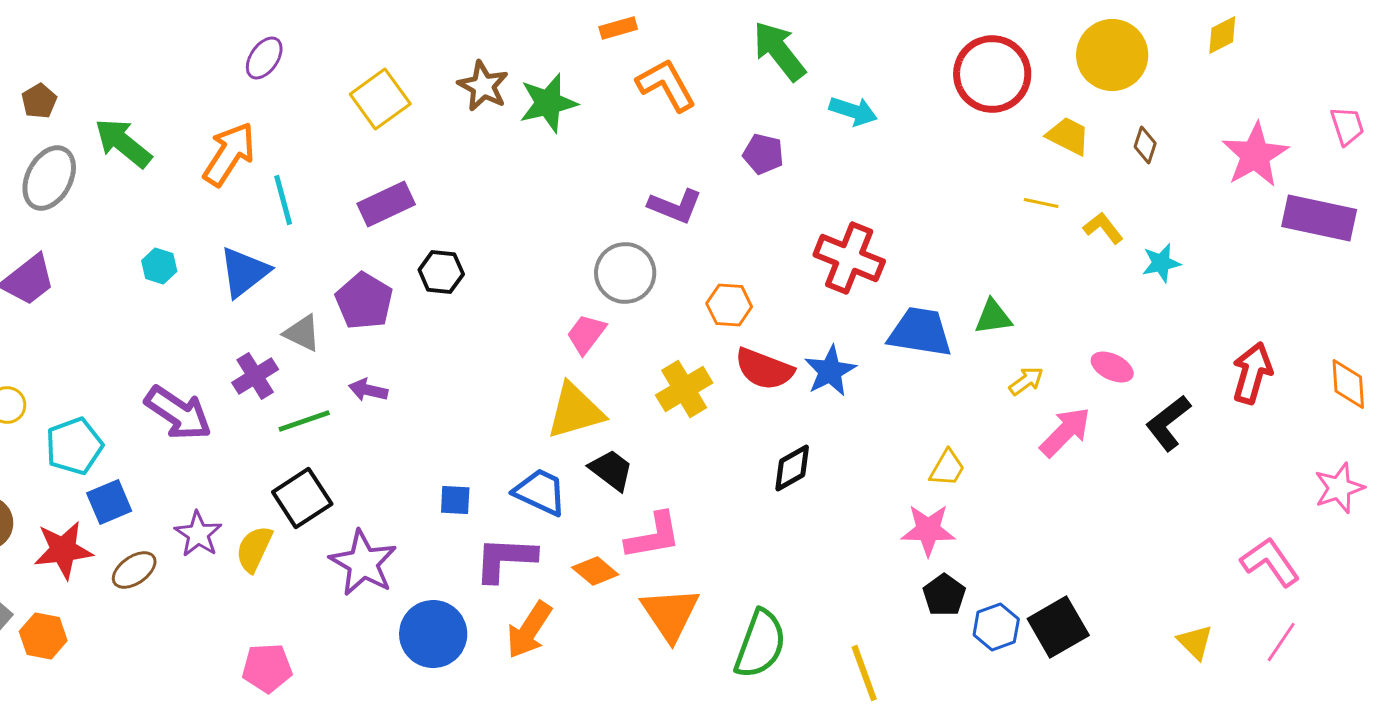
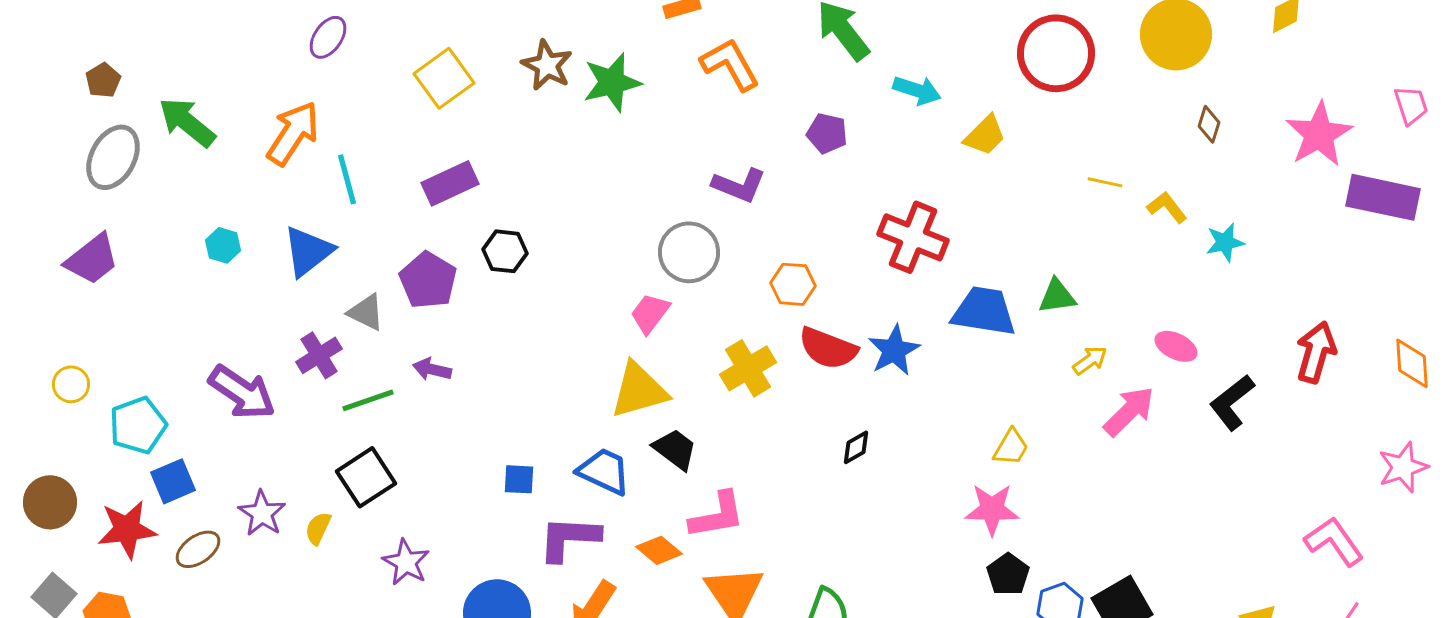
yellow trapezoid: (1068, 136) -> (985, 135), moved, turned 108
black diamond: (792, 468) -> (856, 447), size x0.7
yellow semicircle: (254, 549) -> (318, 528), size x0.7
purple star: (363, 563) -> (406, 562), moved, size x0.7

